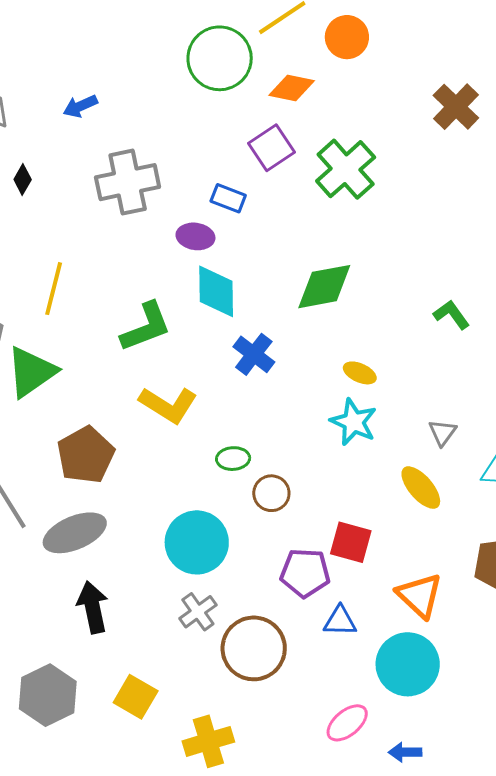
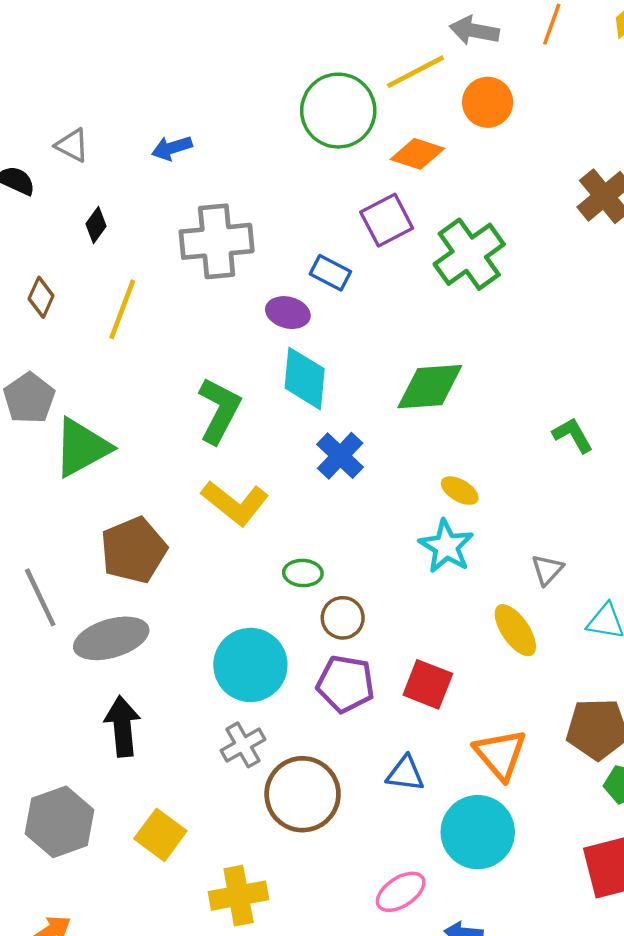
yellow line: (54, 289) -> (122, 309), moved
green L-shape: (146, 327) -> (219, 410), turned -48
purple pentagon: (305, 573) -> (346, 684), moved

